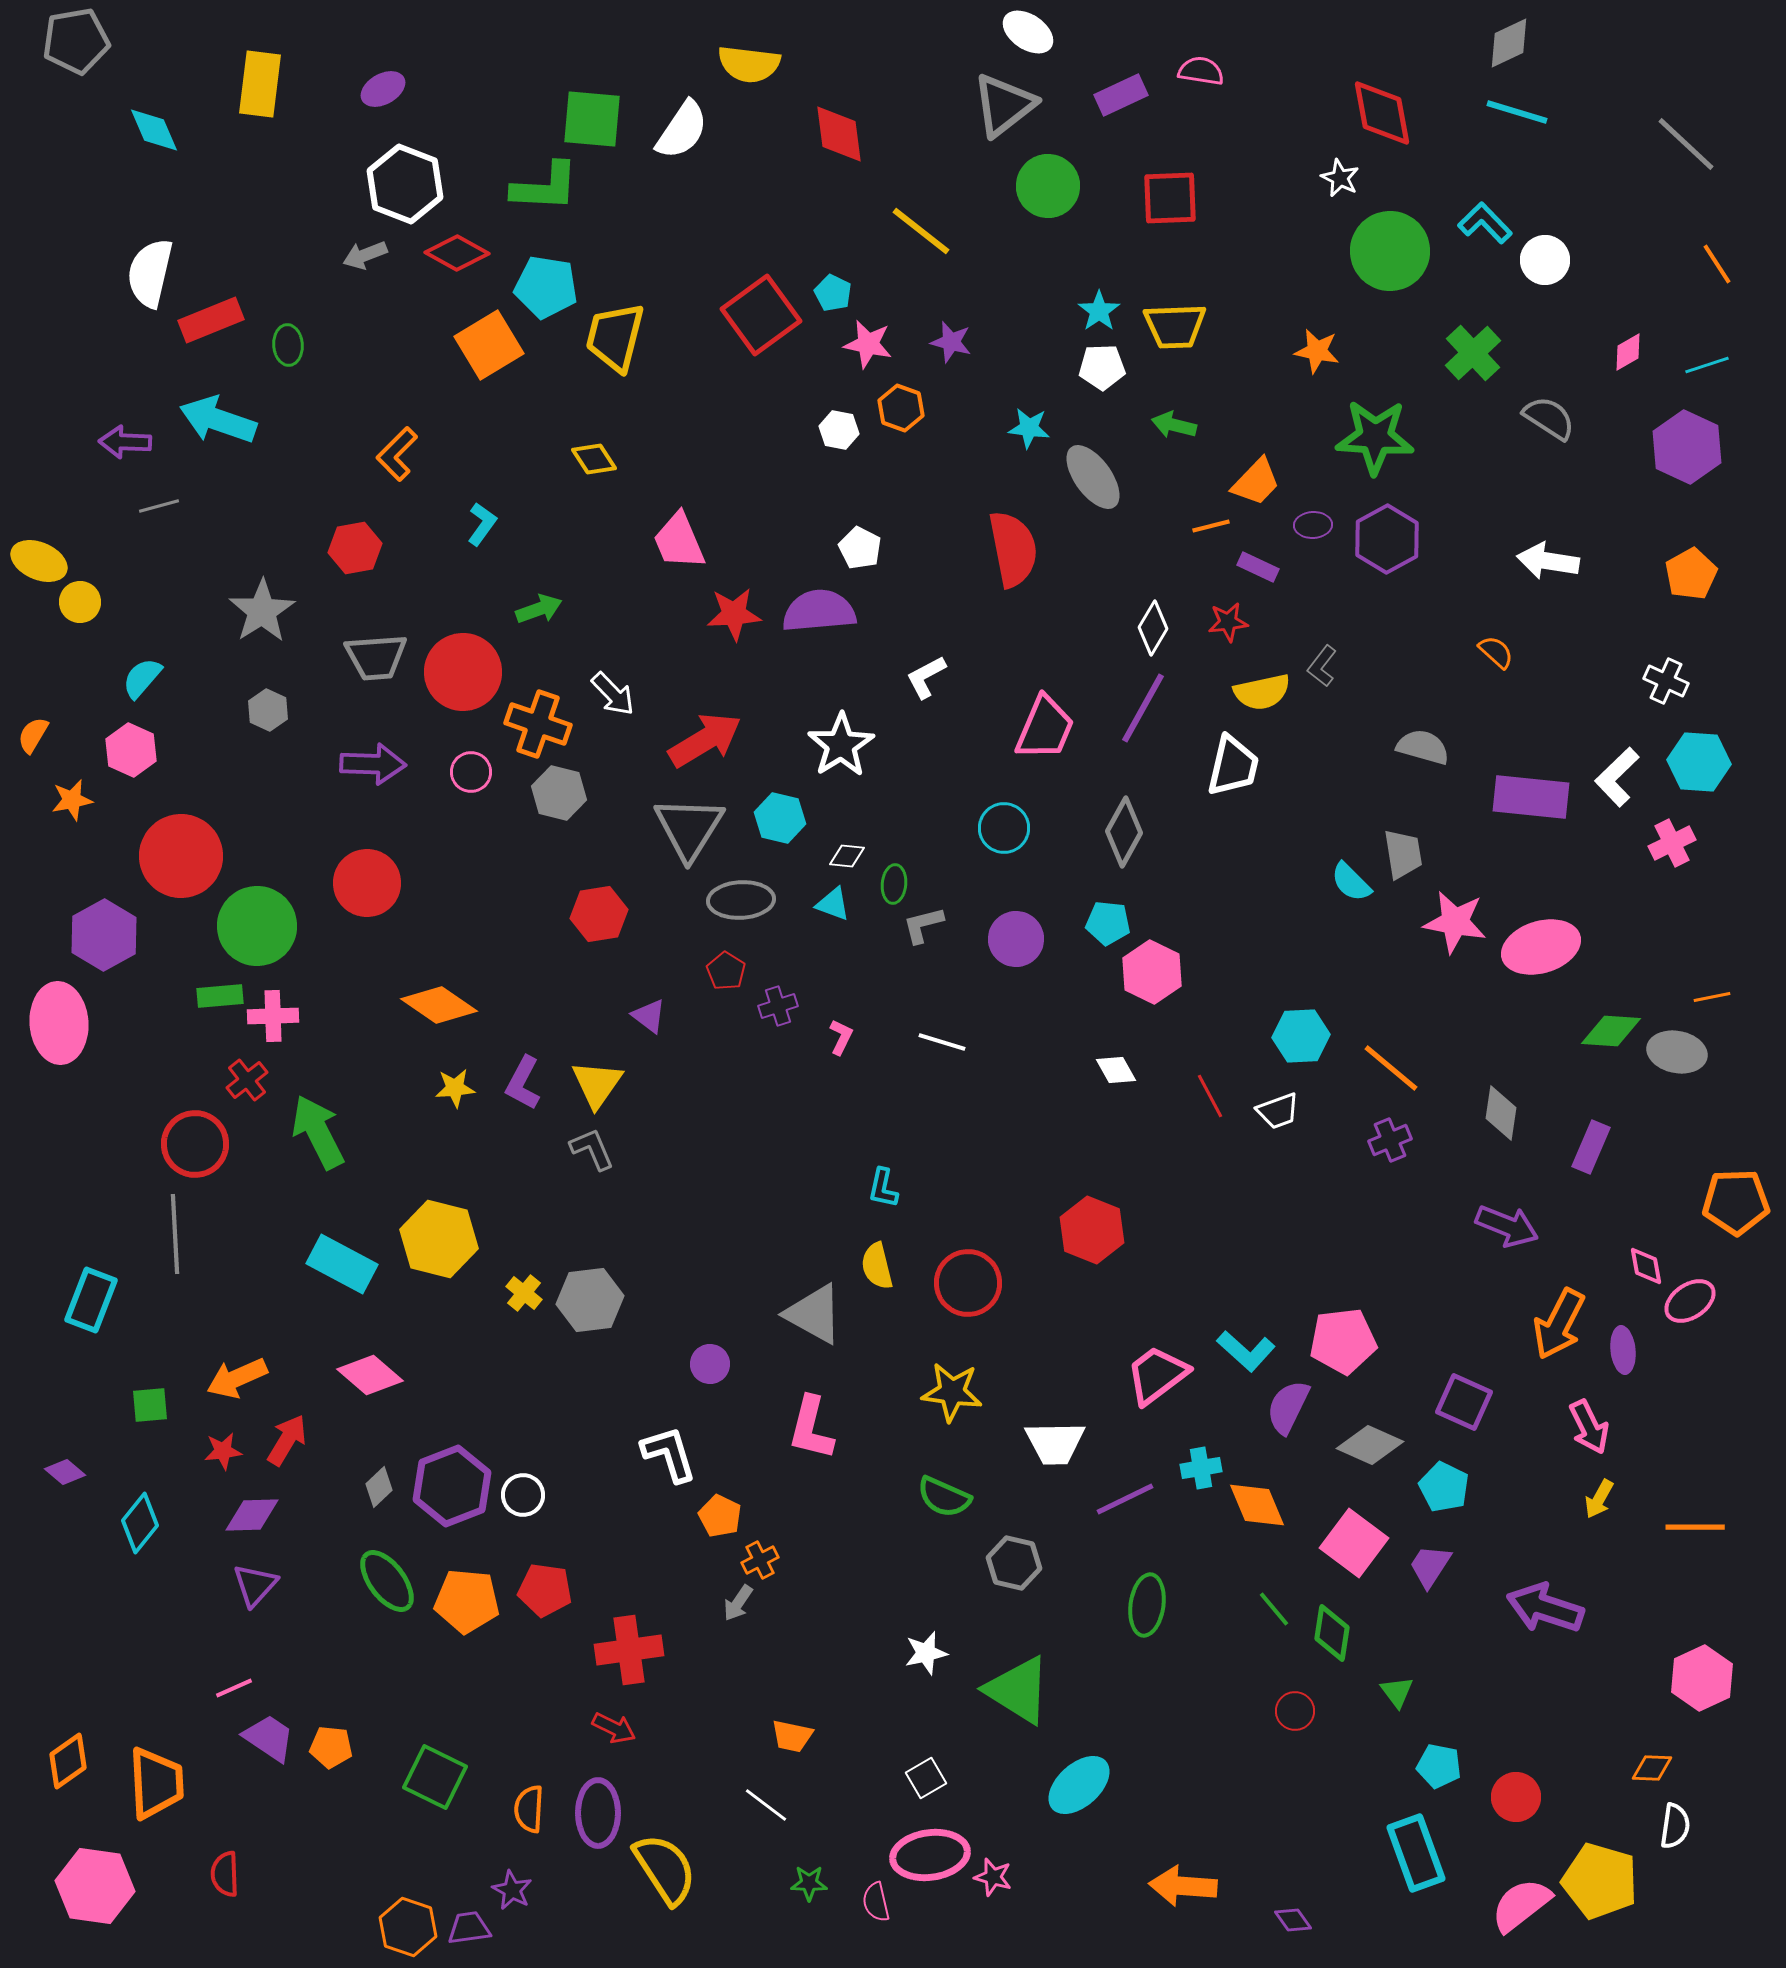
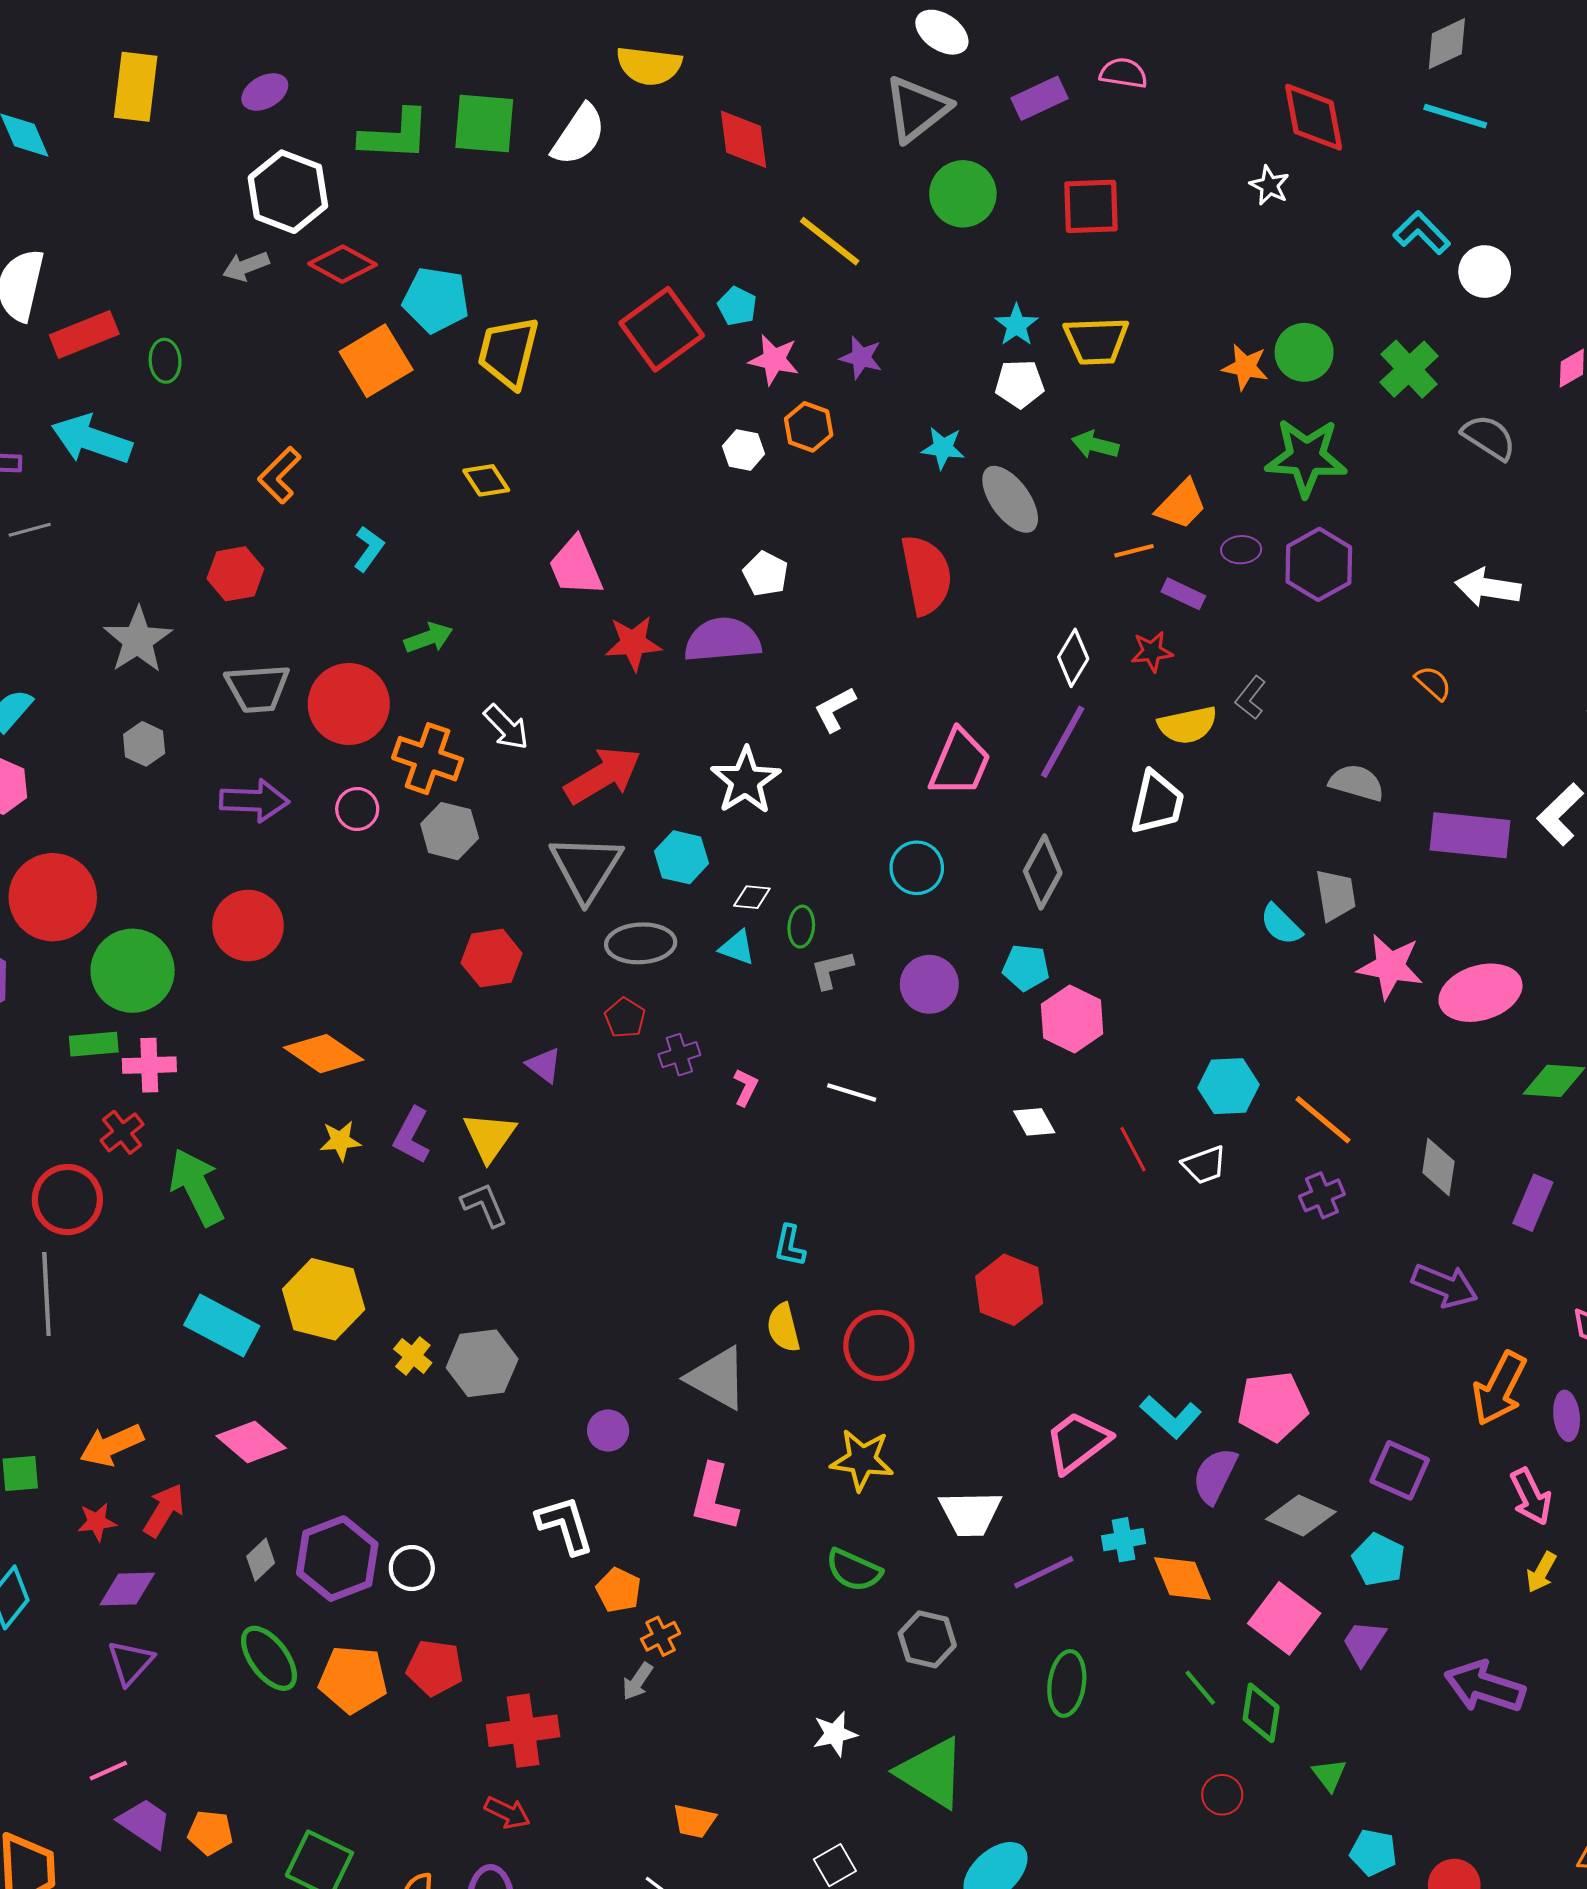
green L-shape: (545, 187) -> (395, 135), moved
green circle: (1390, 251) -> (1304, 352), moved, size x0.7

